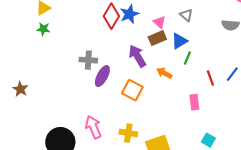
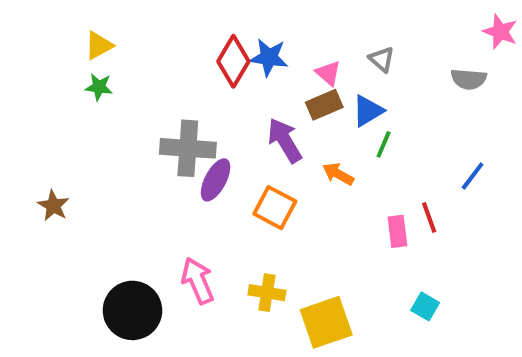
blue star: (129, 14) -> (269, 57), turned 30
gray cross: (88, 60) -> (188, 148), size x1.5
red line: (210, 78) -> (429, 217), moved

